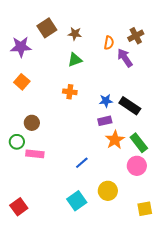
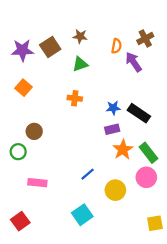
brown square: (47, 28) -> (50, 47), moved
pink rectangle: (35, 154) -> (37, 183), moved
yellow circle: (108, 191) -> (115, 190), moved

